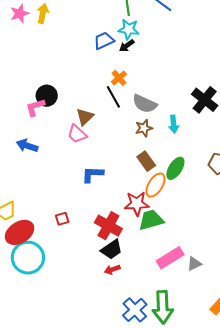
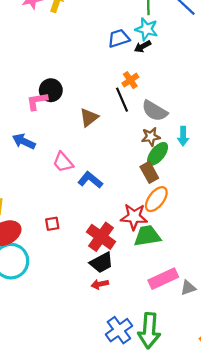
pink trapezoid: (77, 134) -> (63, 162), moved
green ellipse: (175, 168) -> (158, 154), moved
blue L-shape: (92, 174) -> (90, 180), turned 30

